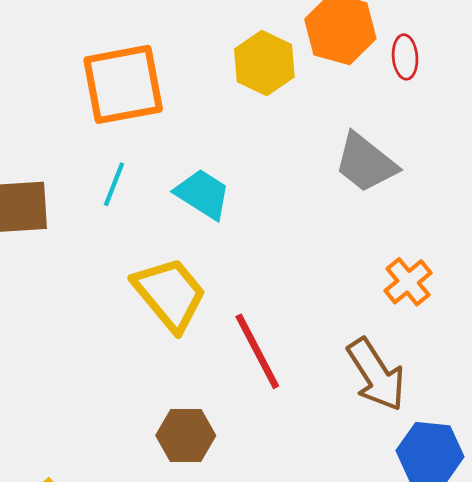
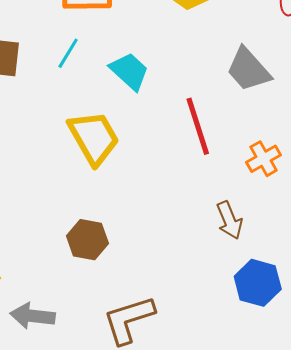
red line: (257, 351) -> (198, 126), moved
brown arrow: (376, 375) -> (229, 220), size x0.7

